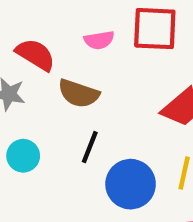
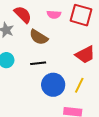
black line: (90, 147) -> (38, 63), turned 49

